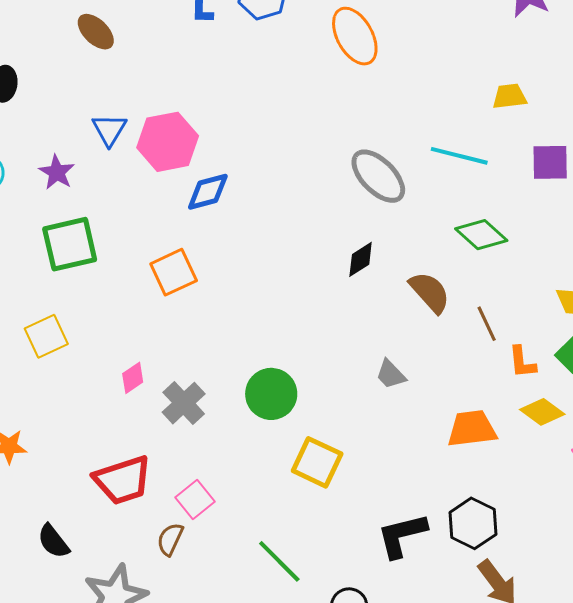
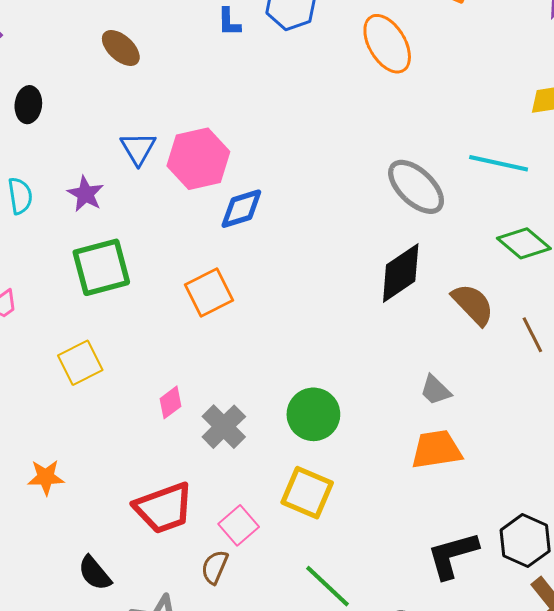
black diamond: (361, 259) -> (401, 273), size x1.6
orange trapezoid: (472, 429) -> (436, 449), moved
yellow square: (317, 462) -> (307, 493), moved

